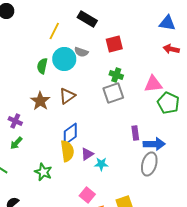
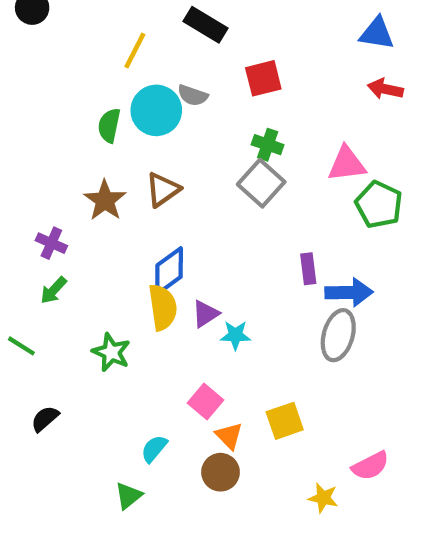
gray square: (113, 93) -> (261, 183), turned -30

